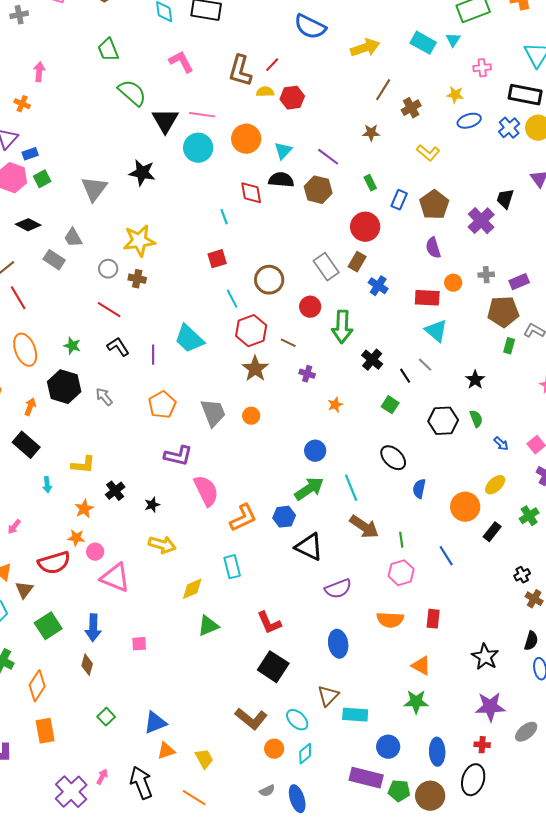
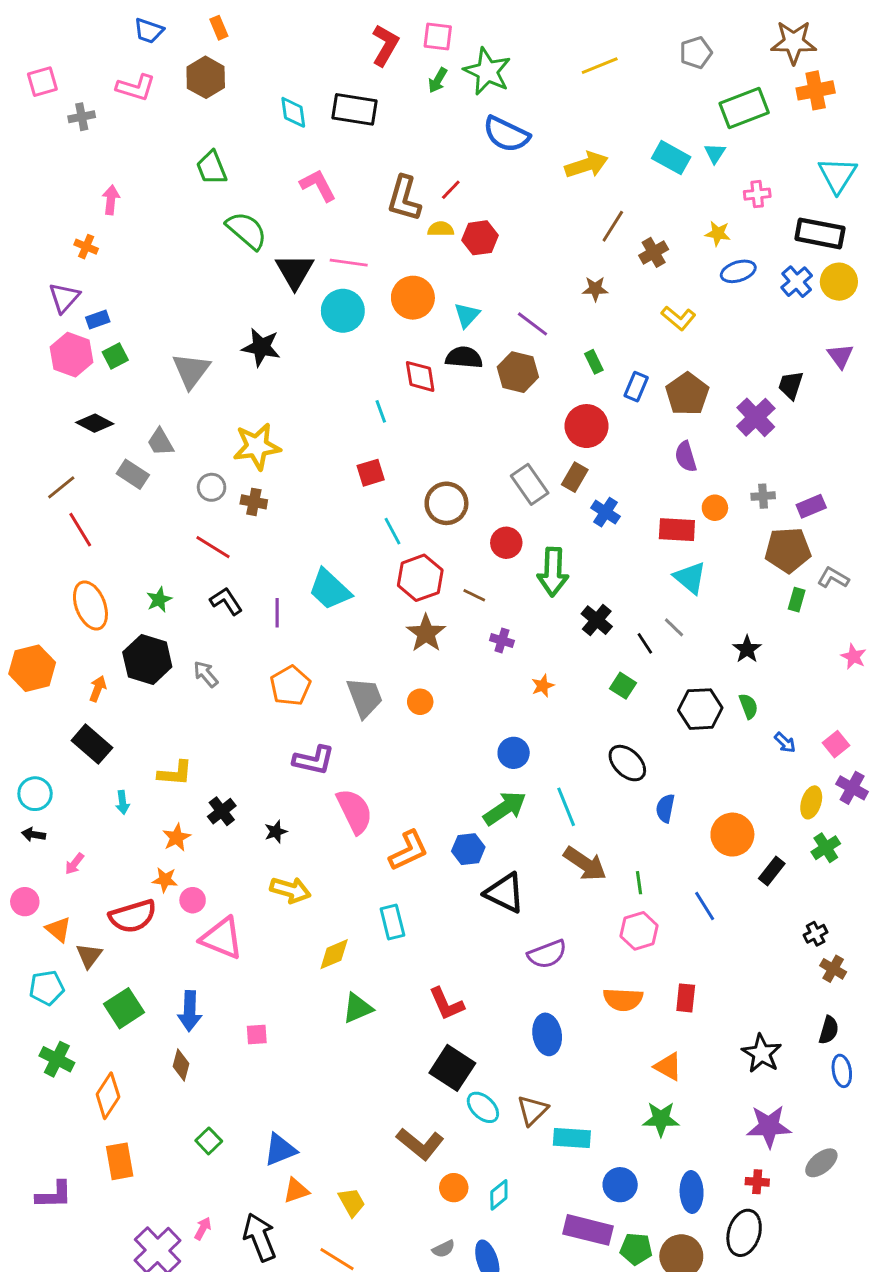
green star: (72, 346) -> (159, 600), turned 30
yellow ellipse: (495, 485) -> (811, 802), moved, turned -30
cyan ellipse: (297, 720) -> (483, 1107), moved

